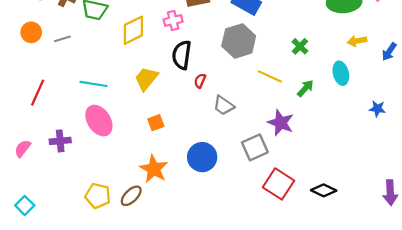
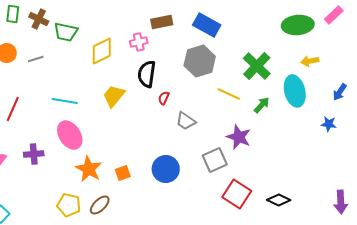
green cross: (300, 46) -> (257, 66), size x1.8
blue arrow: (389, 52) -> (340, 92), moved
cyan ellipse: (341, 73) -> (295, 91), size x1.4
orange square: (156, 123) -> (123, 173), moved
orange star: (154, 169) -> (89, 169), moved

